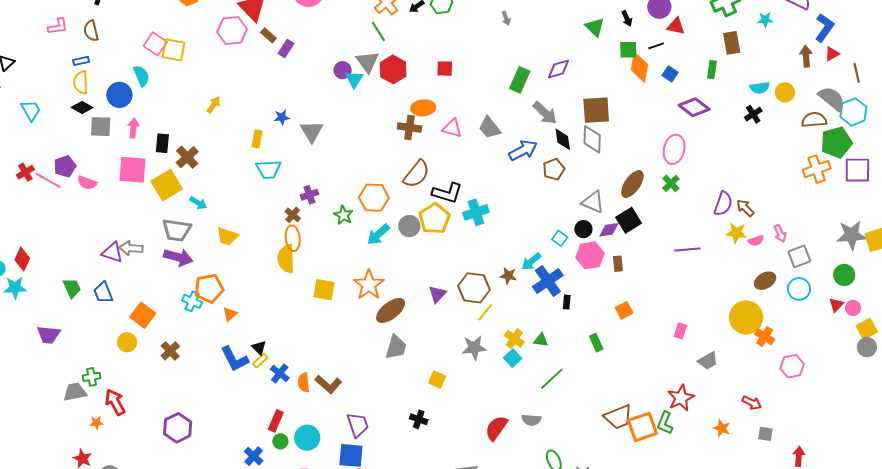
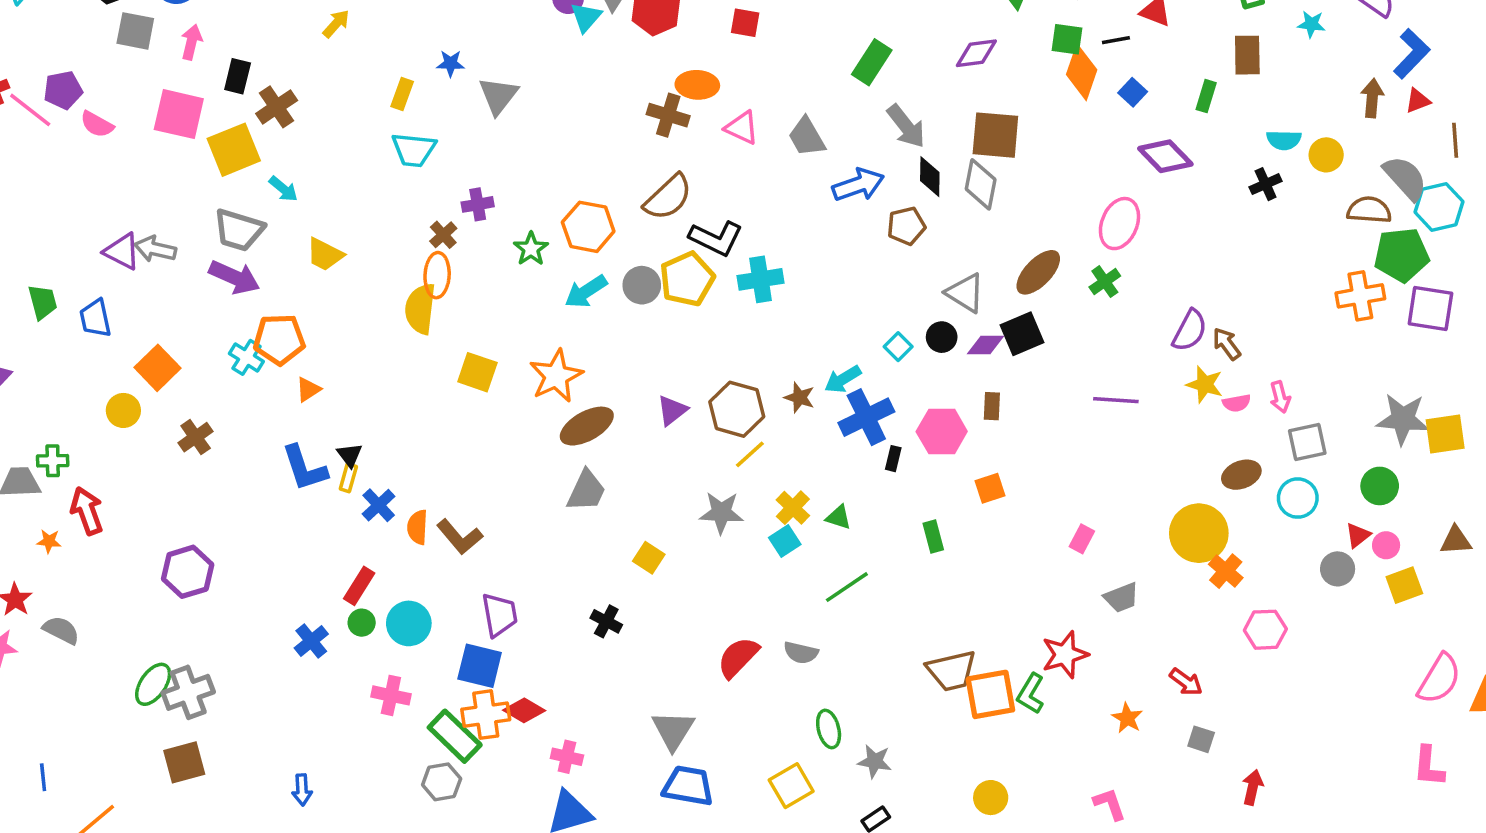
purple diamond: (559, 69) -> (976, 53), moved
pink hexagon: (590, 255) -> (942, 431), moved
gray circle: (867, 347) -> (1338, 569), moved
yellow rectangle: (260, 361) -> (348, 478), turned -42

